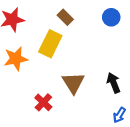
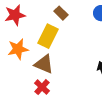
brown triangle: (73, 83) -> (44, 64), moved, turned -35

